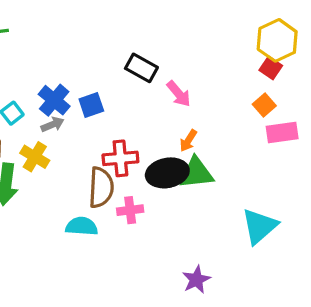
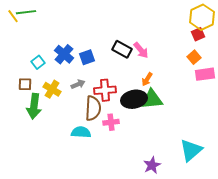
black rectangle: (141, 68) -> (122, 49), moved
red square: (271, 68) -> (198, 34), turned 32
gray arrow: (53, 124) -> (78, 84), moved
cyan triangle: (259, 226) -> (191, 150), moved

